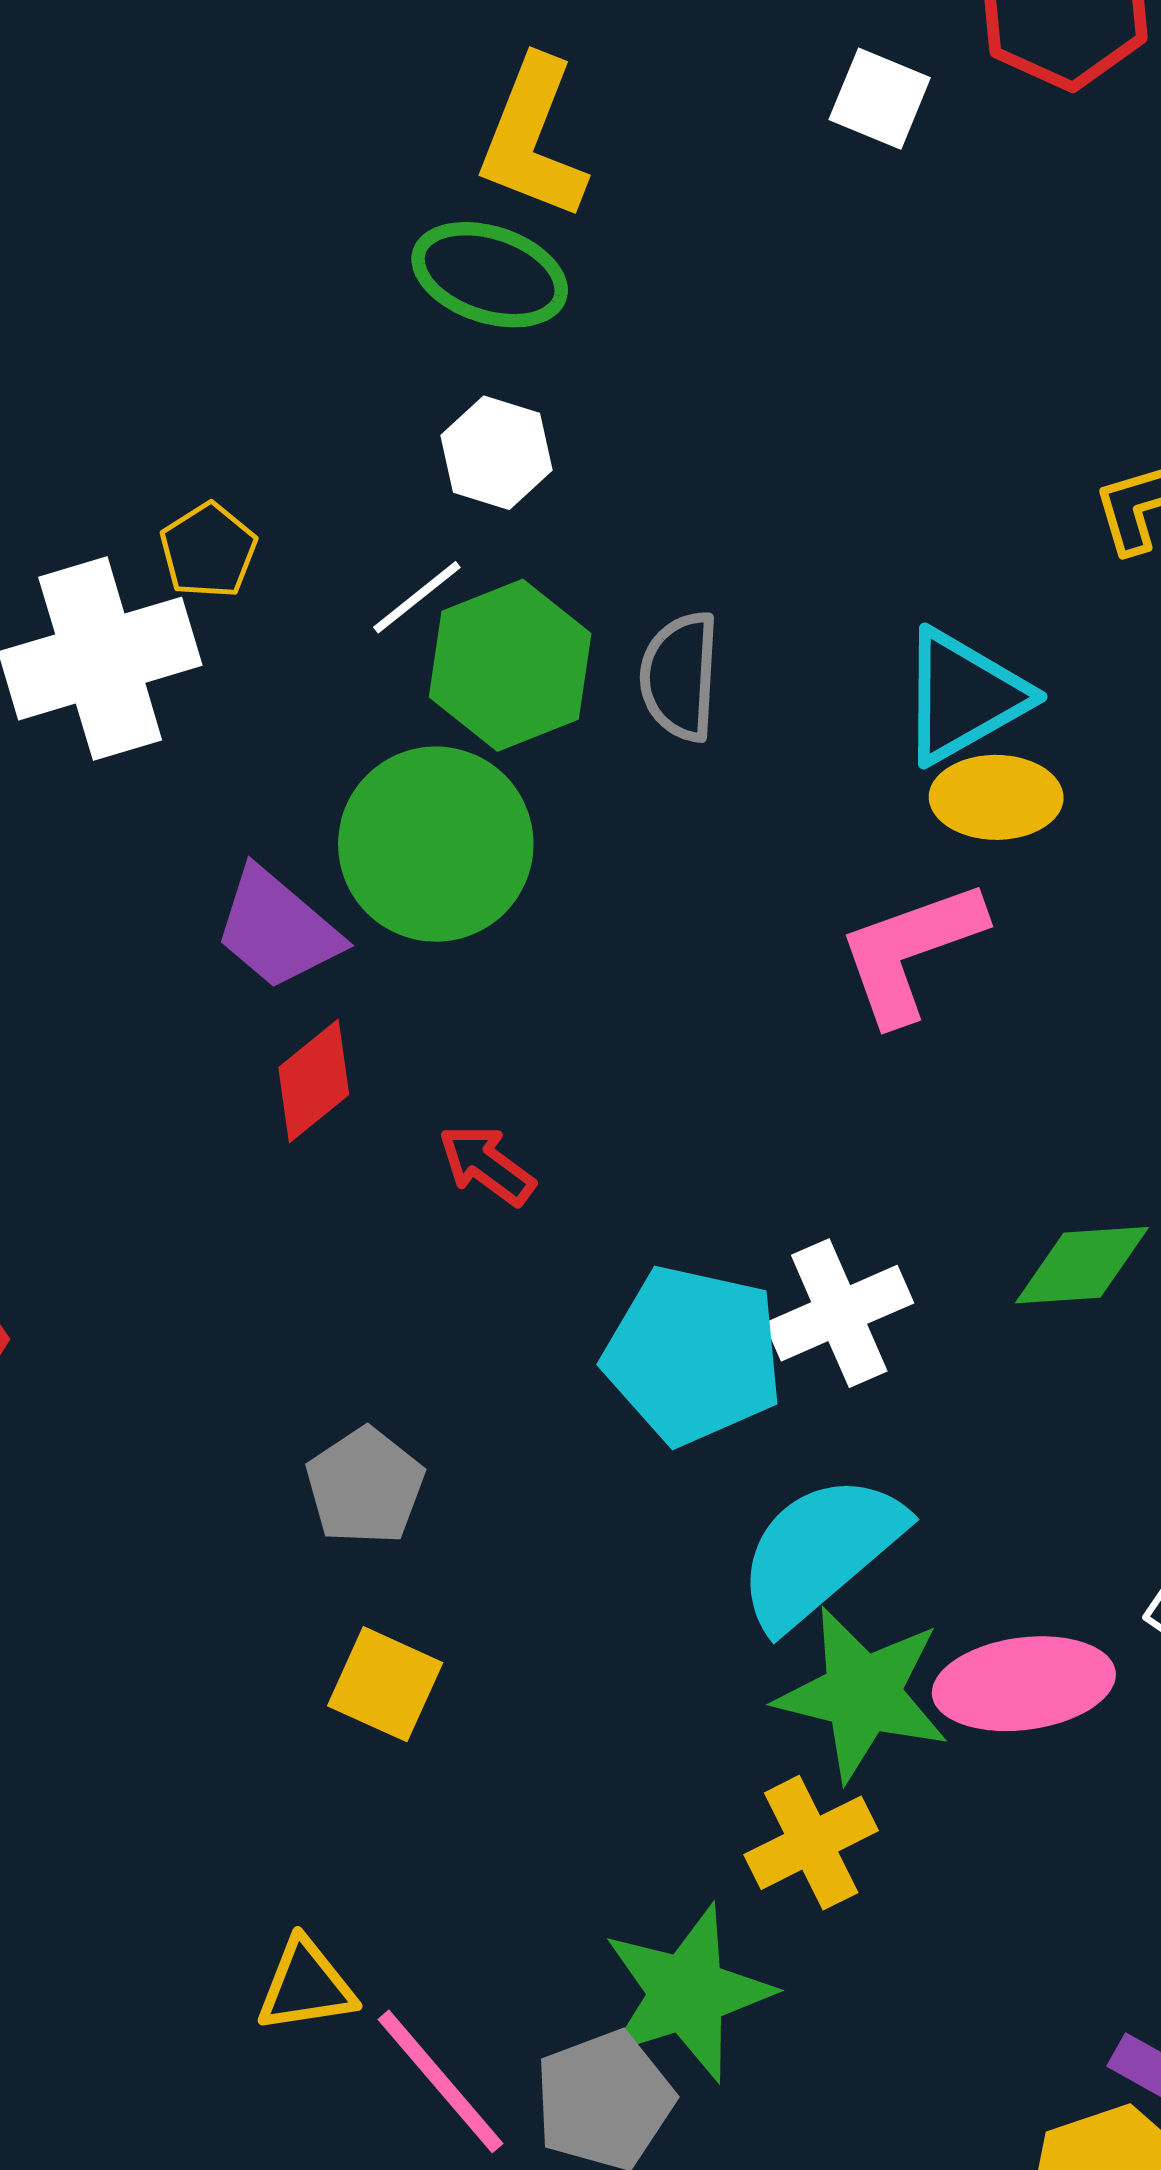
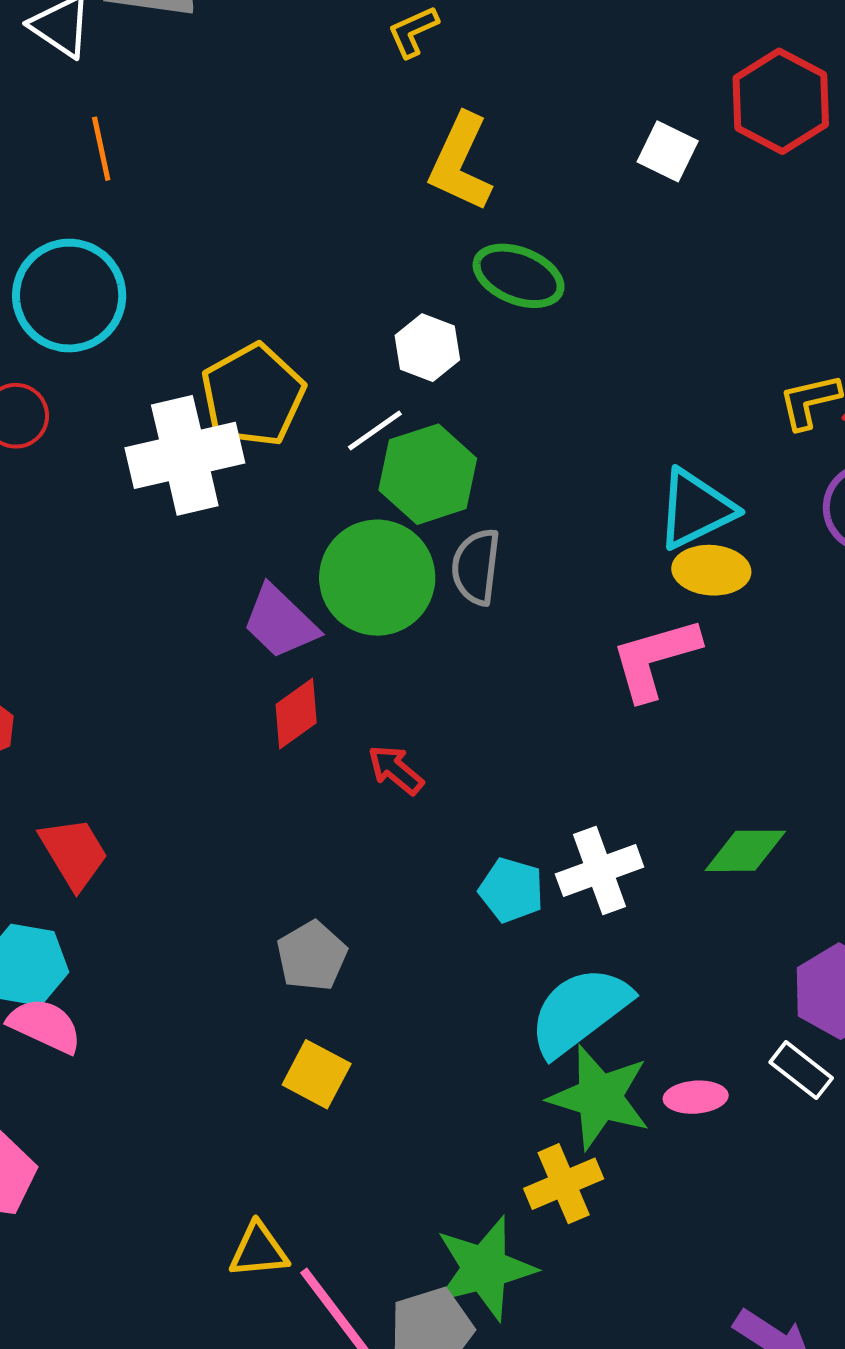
green ellipse: (490, 275) -> (519, 276), moved
yellow pentagon: (208, 551) -> (253, 395), size x1.8
gray semicircle: (680, 676) -> (476, 567), moved
cyan pentagon: (693, 1355) -> (511, 890), size x0.6
pink ellipse: (1024, 1684) -> (696, 1097), size x0.6

